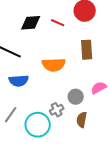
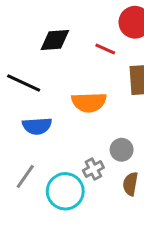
red line: (58, 23) -> (105, 49), moved

